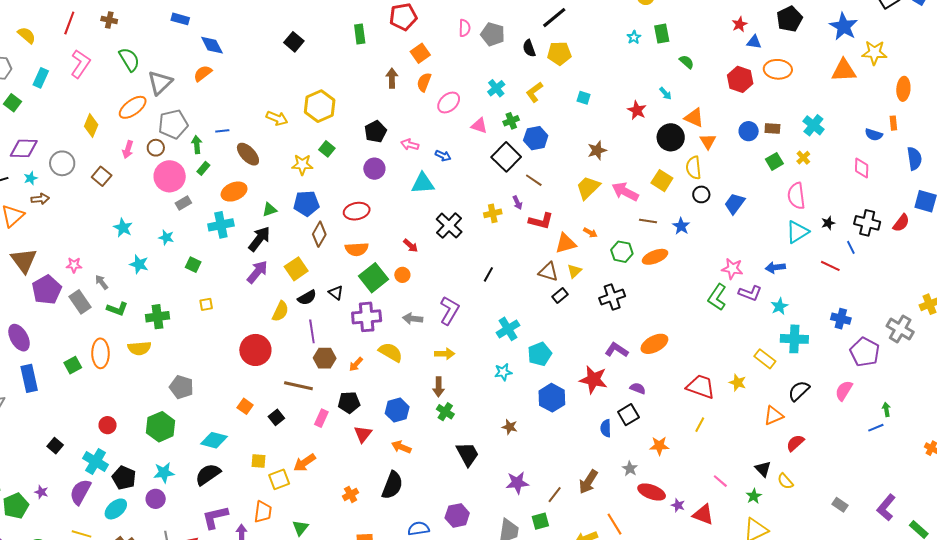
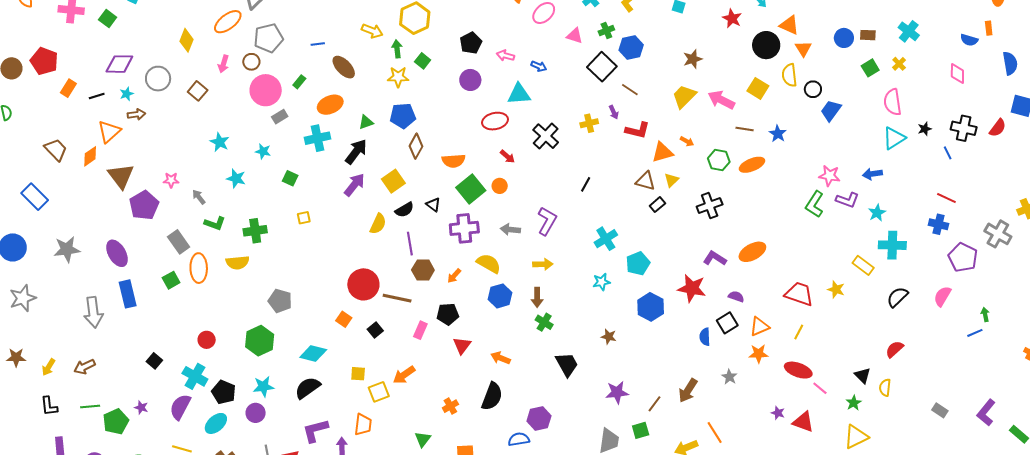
green arrow: (197, 145) -> (397, 49), moved
black circle: (701, 194) -> (813, 89), moved
red ellipse: (357, 211) -> (495, 121), moved
red line: (830, 266) -> (946, 198), moved
gray rectangle: (80, 302) -> (179, 242), moved
red circle: (255, 350) -> (363, 284), moved
blue hexagon: (397, 410) -> (500, 296), moved
orange triangle: (773, 416) -> (759, 327), moved
yellow semicircle: (785, 481) -> (885, 388), turned 48
red ellipse: (652, 492) -> (798, 370), moved
purple hexagon: (457, 515) -> (539, 419), moved
green triangle: (300, 528) -> (423, 439), moved

